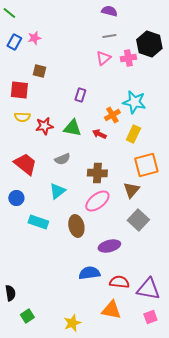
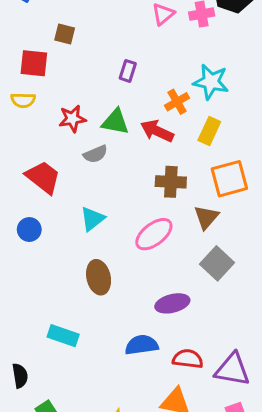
yellow semicircle: (22, 117) -> (23, 100), moved
red arrow: (99, 134) -> (157, 131), size x1.5
gray semicircle: (62, 159) -> (95, 154), moved
brown cross: (97, 173) -> (171, 182), moved
cyan rectangle: (38, 222) -> (63, 336), moved
brown ellipse: (76, 226) -> (99, 277), moved

